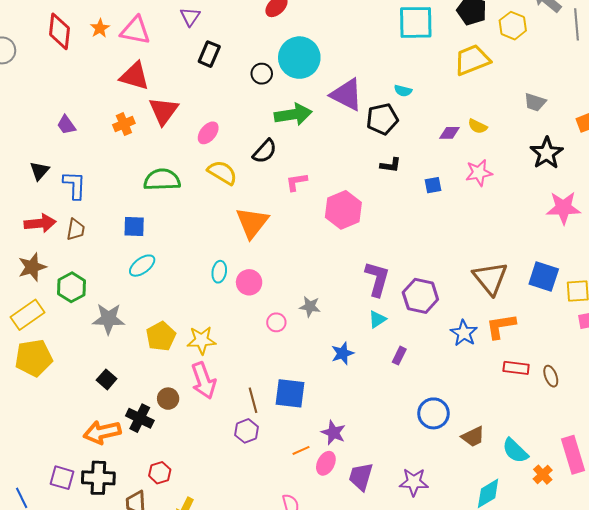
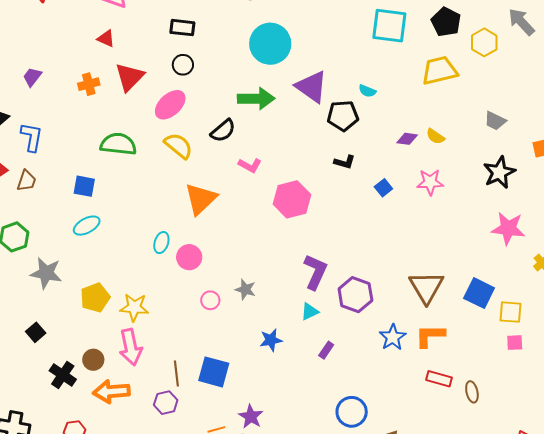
black rectangle: (209, 54) -> (182, 28), turned 65
black circle: (262, 74) -> (183, 65), moved
red triangle: (135, 76) -> (106, 39), size x0.6
purple trapezoid: (66, 125) -> (32, 77), turned 65
pink ellipse: (208, 133) -> (170, 105), size x1.4
pink L-shape: (297, 182) -> (250, 165), turned -150
blue square: (433, 185) -> (383, 188), turned -36
orange arrow: (102, 432) -> (111, 392), moved

